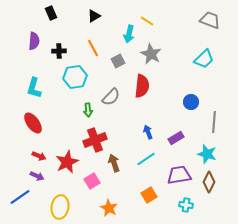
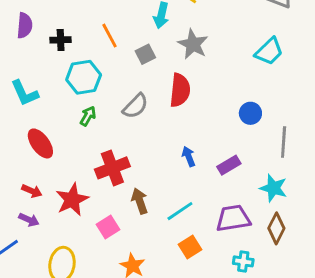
cyan L-shape: (34, 88) -> (25, 93), turned -40
green arrow: (88, 110) -> (88, 116), moved, turned -144
red ellipse: (33, 123) -> (40, 143), moved
cyan line: (146, 159) -> (180, 211), moved

